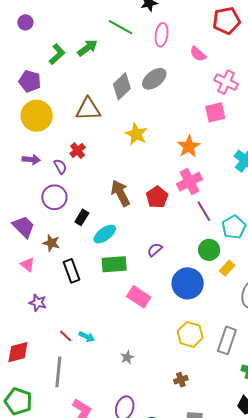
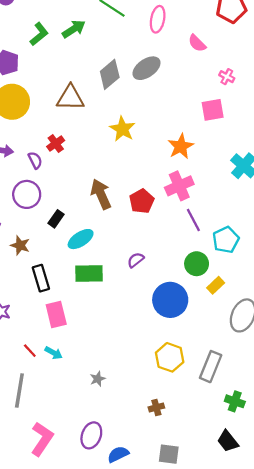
pink cross: (226, 82) -> (227, 77), size x0.6
pink rectangle: (139, 297) -> (56, 314), moved, turned 40

